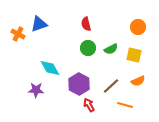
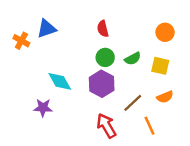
purple hexagon: (79, 84) -> (102, 84), moved
red arrow: (89, 105) -> (106, 126), size x1.5
orange line: (125, 105) -> (149, 126), turned 49

